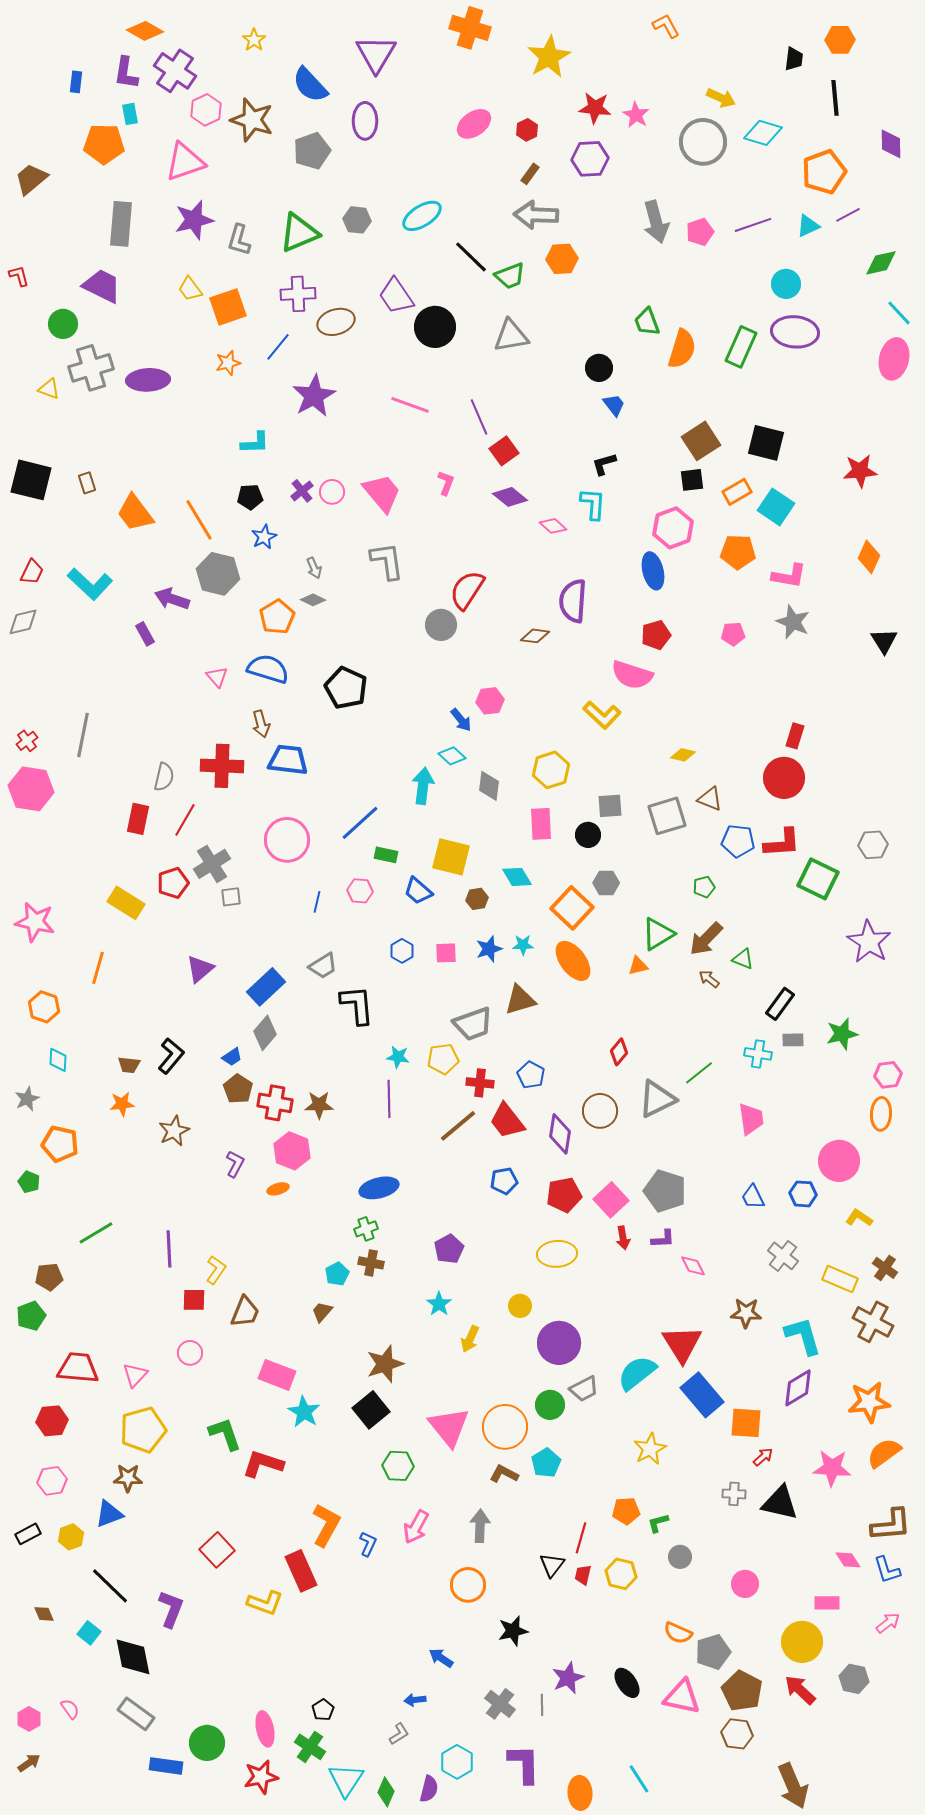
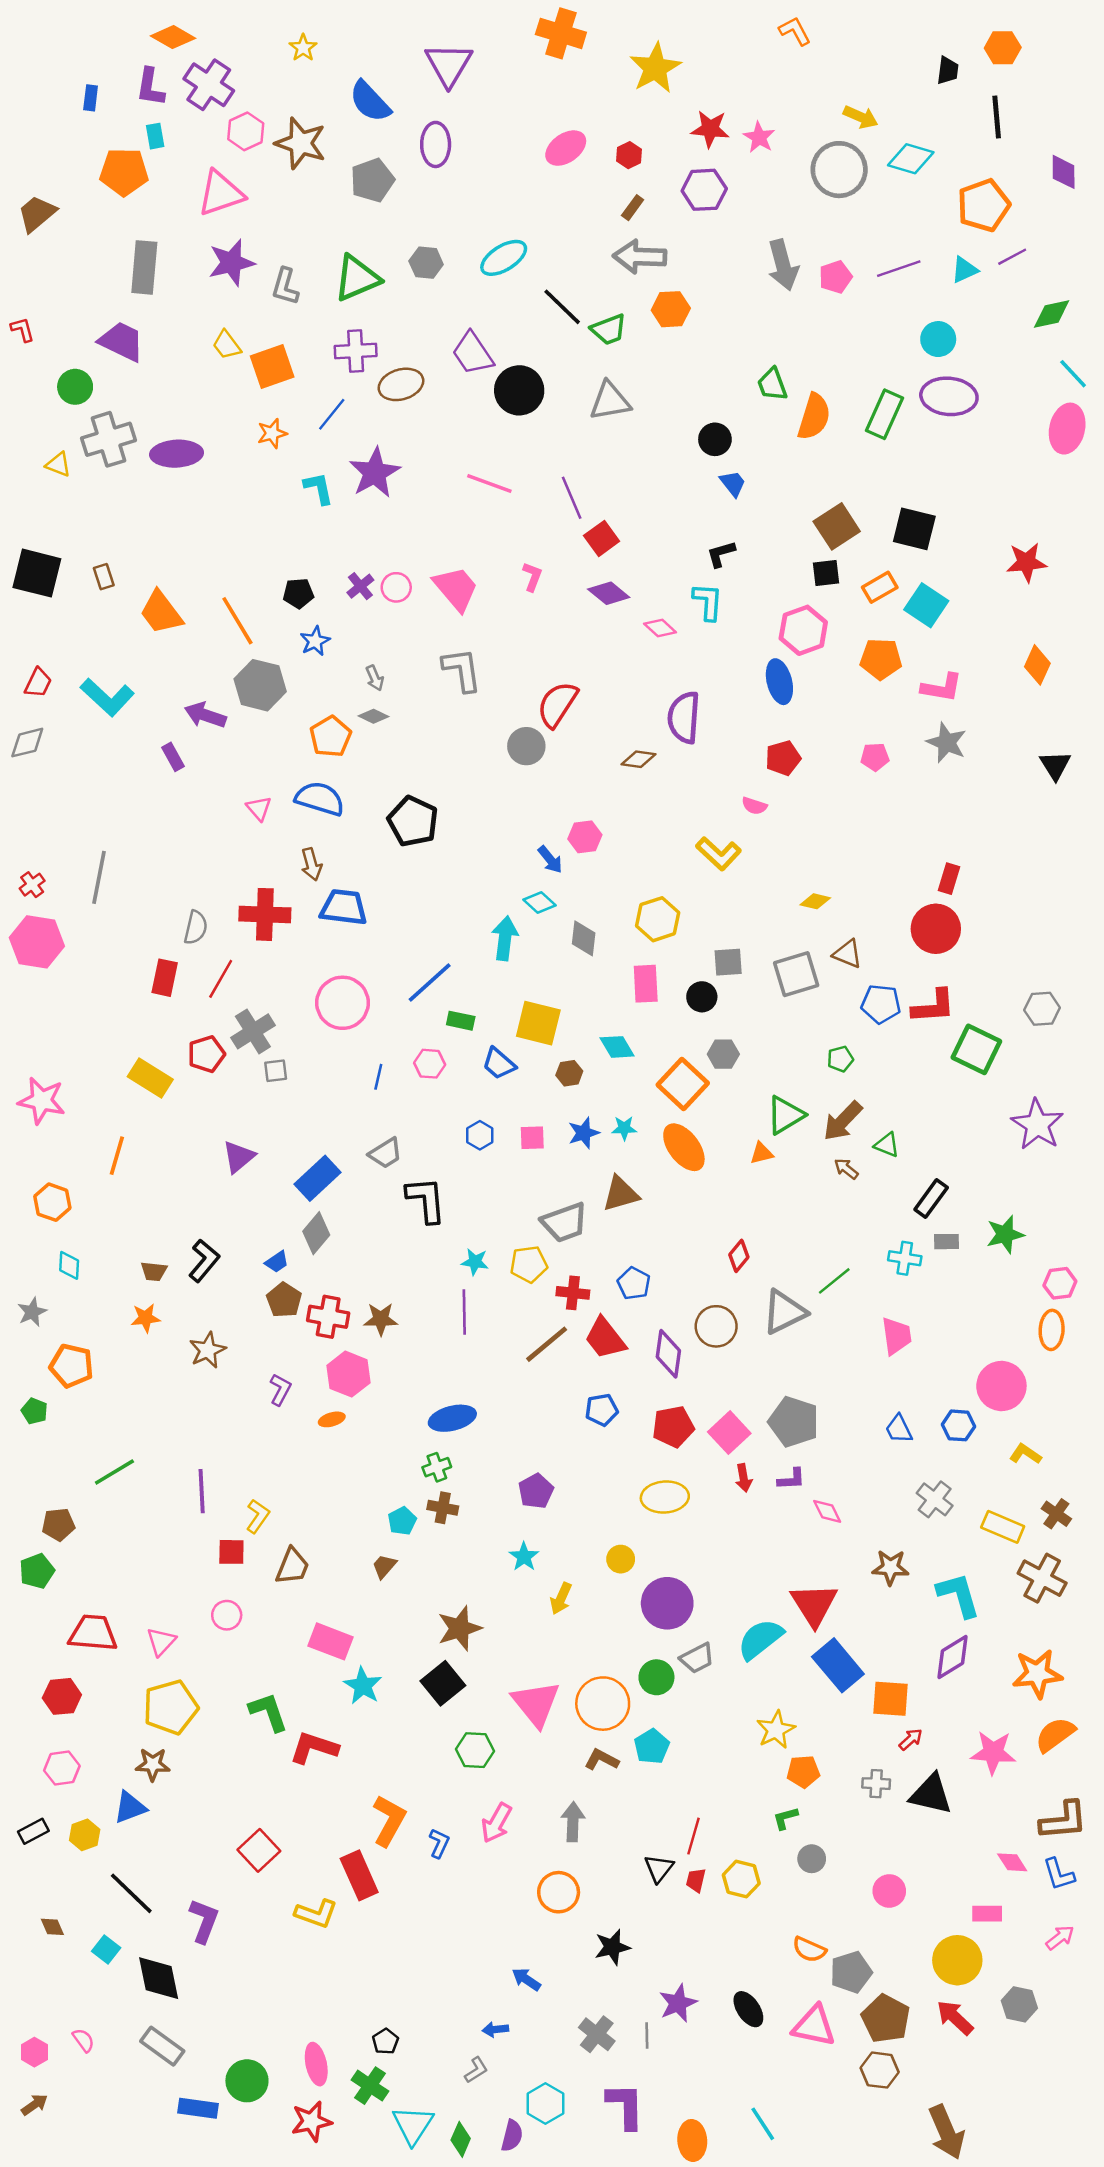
cyan L-shape: (255, 443) -> (319, 488), moved, turned -100
pink semicircle: (632, 675) -> (754, 806), size x0.5
orange pentagon: (626, 1511) -> (803, 1772), moved

